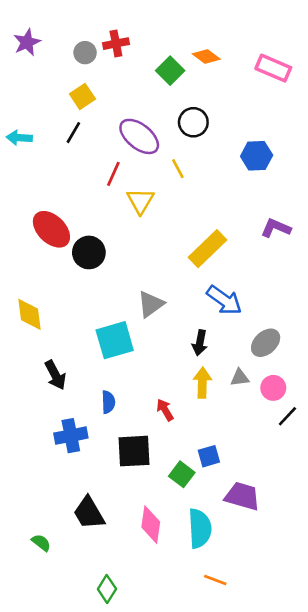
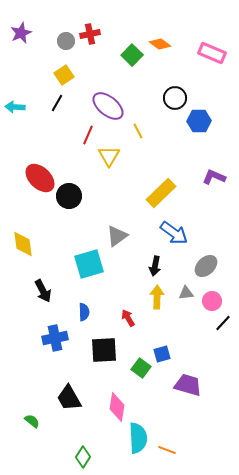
black circle: (193, 122) -> (175, 98), moved
cyan semicircle: (200, 528) -> (138, 438), moved

